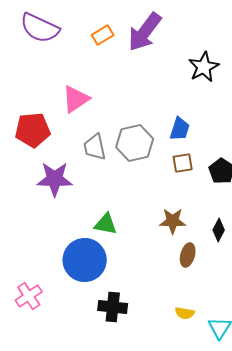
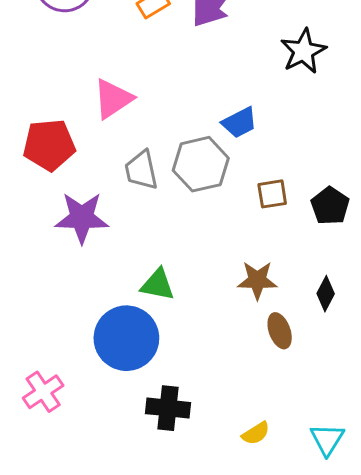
blue trapezoid: (180, 129) -> (239, 123), moved, turned 45
brown ellipse: (188, 255) -> (280, 331), turned -35
yellow semicircle: (185, 313) -> (256, 433), moved, turned -42

